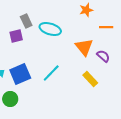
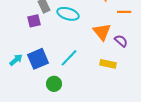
yellow rectangle: (90, 79) -> (108, 64), turned -35
green circle: (10, 99) -> (54, 84), moved

